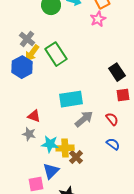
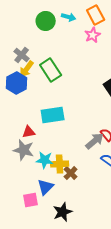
cyan rectangle: (71, 99) -> (53, 115), moved
red triangle: (34, 116) -> (29, 132), turned -32
gray arrow: (84, 119) -> (95, 141), moved
gray star: (29, 134) -> (24, 150), size x1.5

